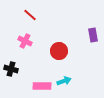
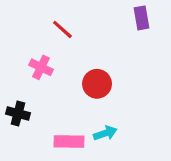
red line: (30, 15) -> (62, 29), moved
purple rectangle: (93, 35) -> (141, 18), moved

